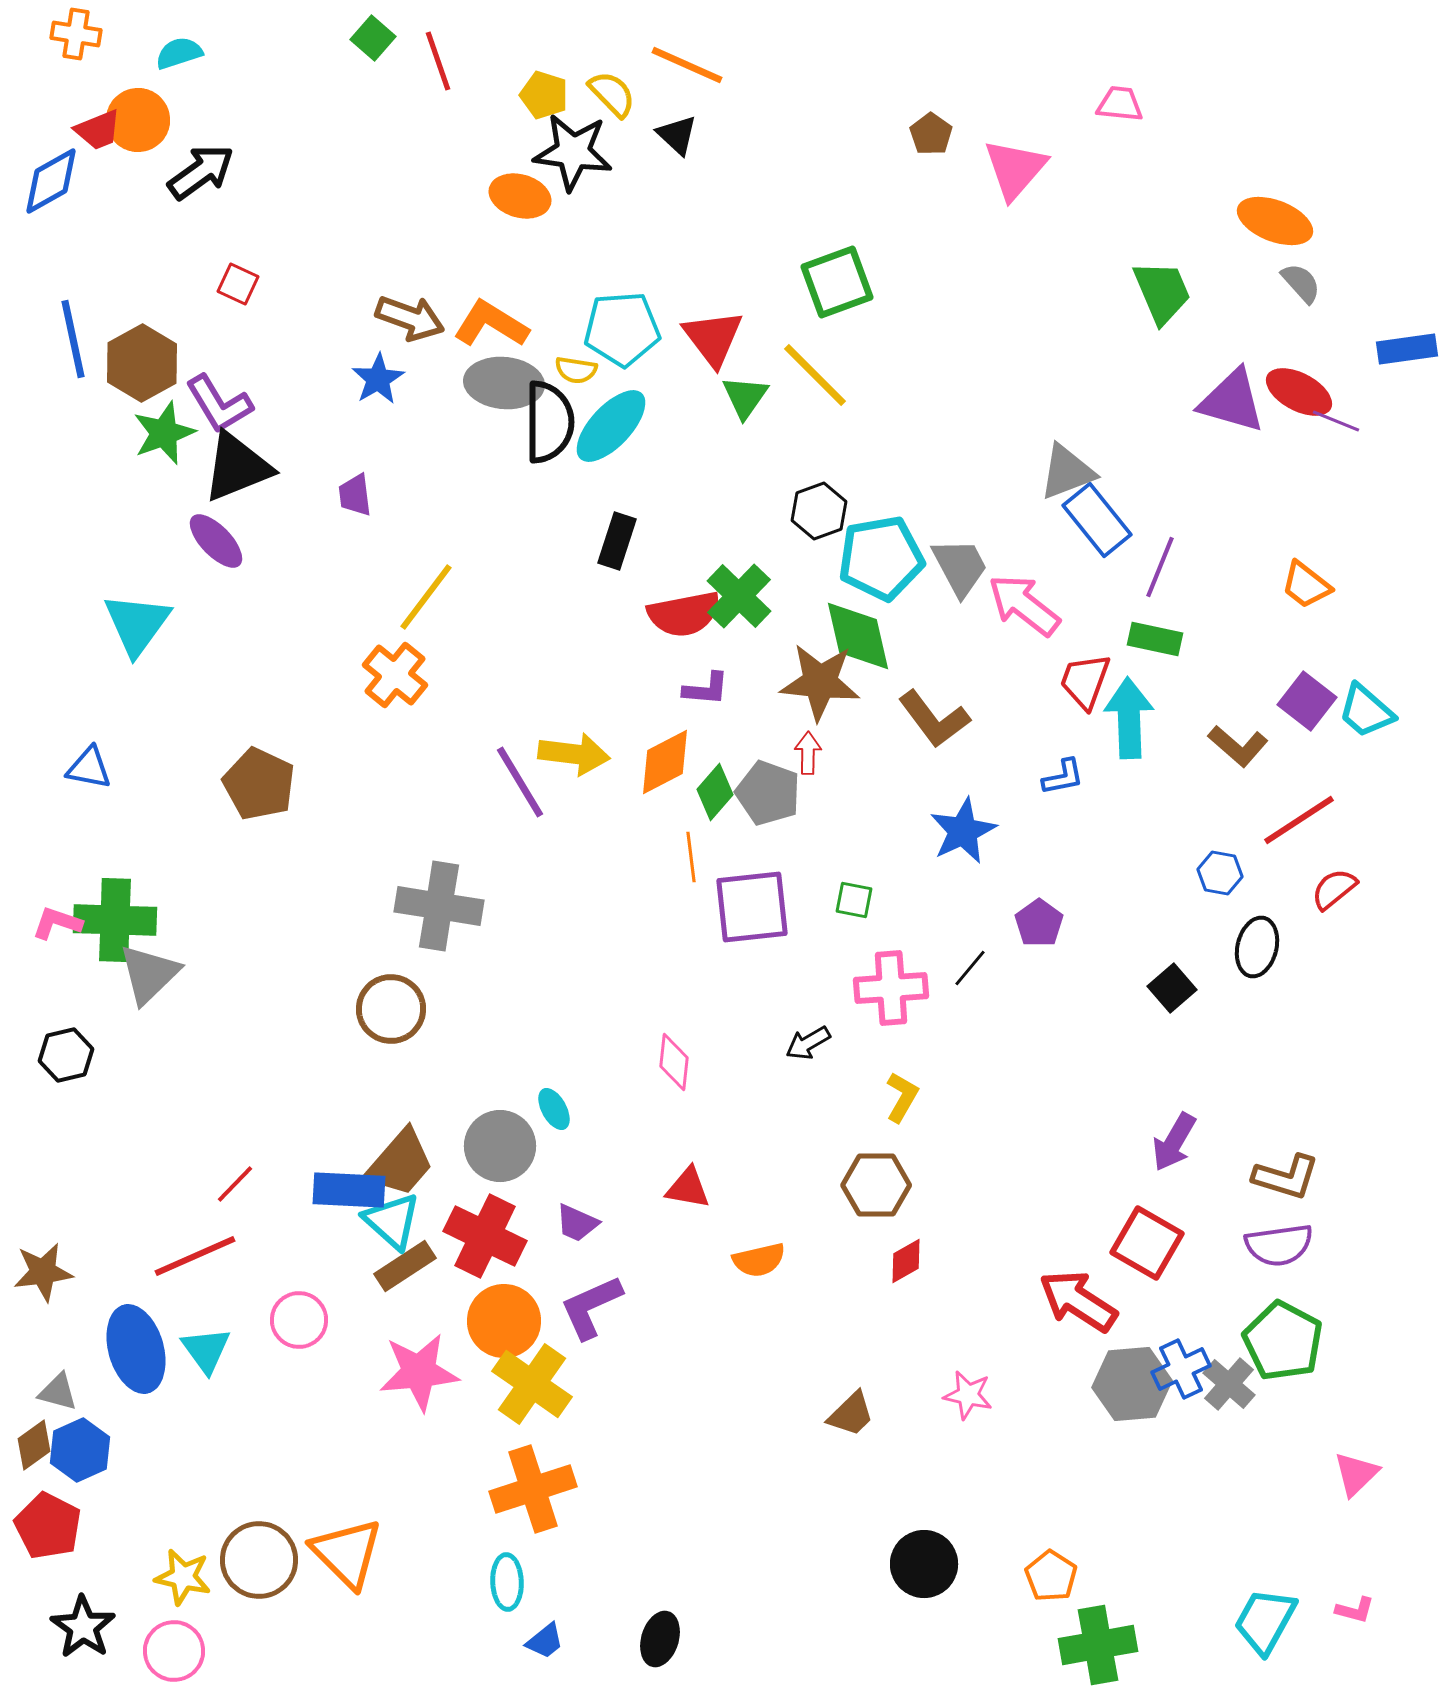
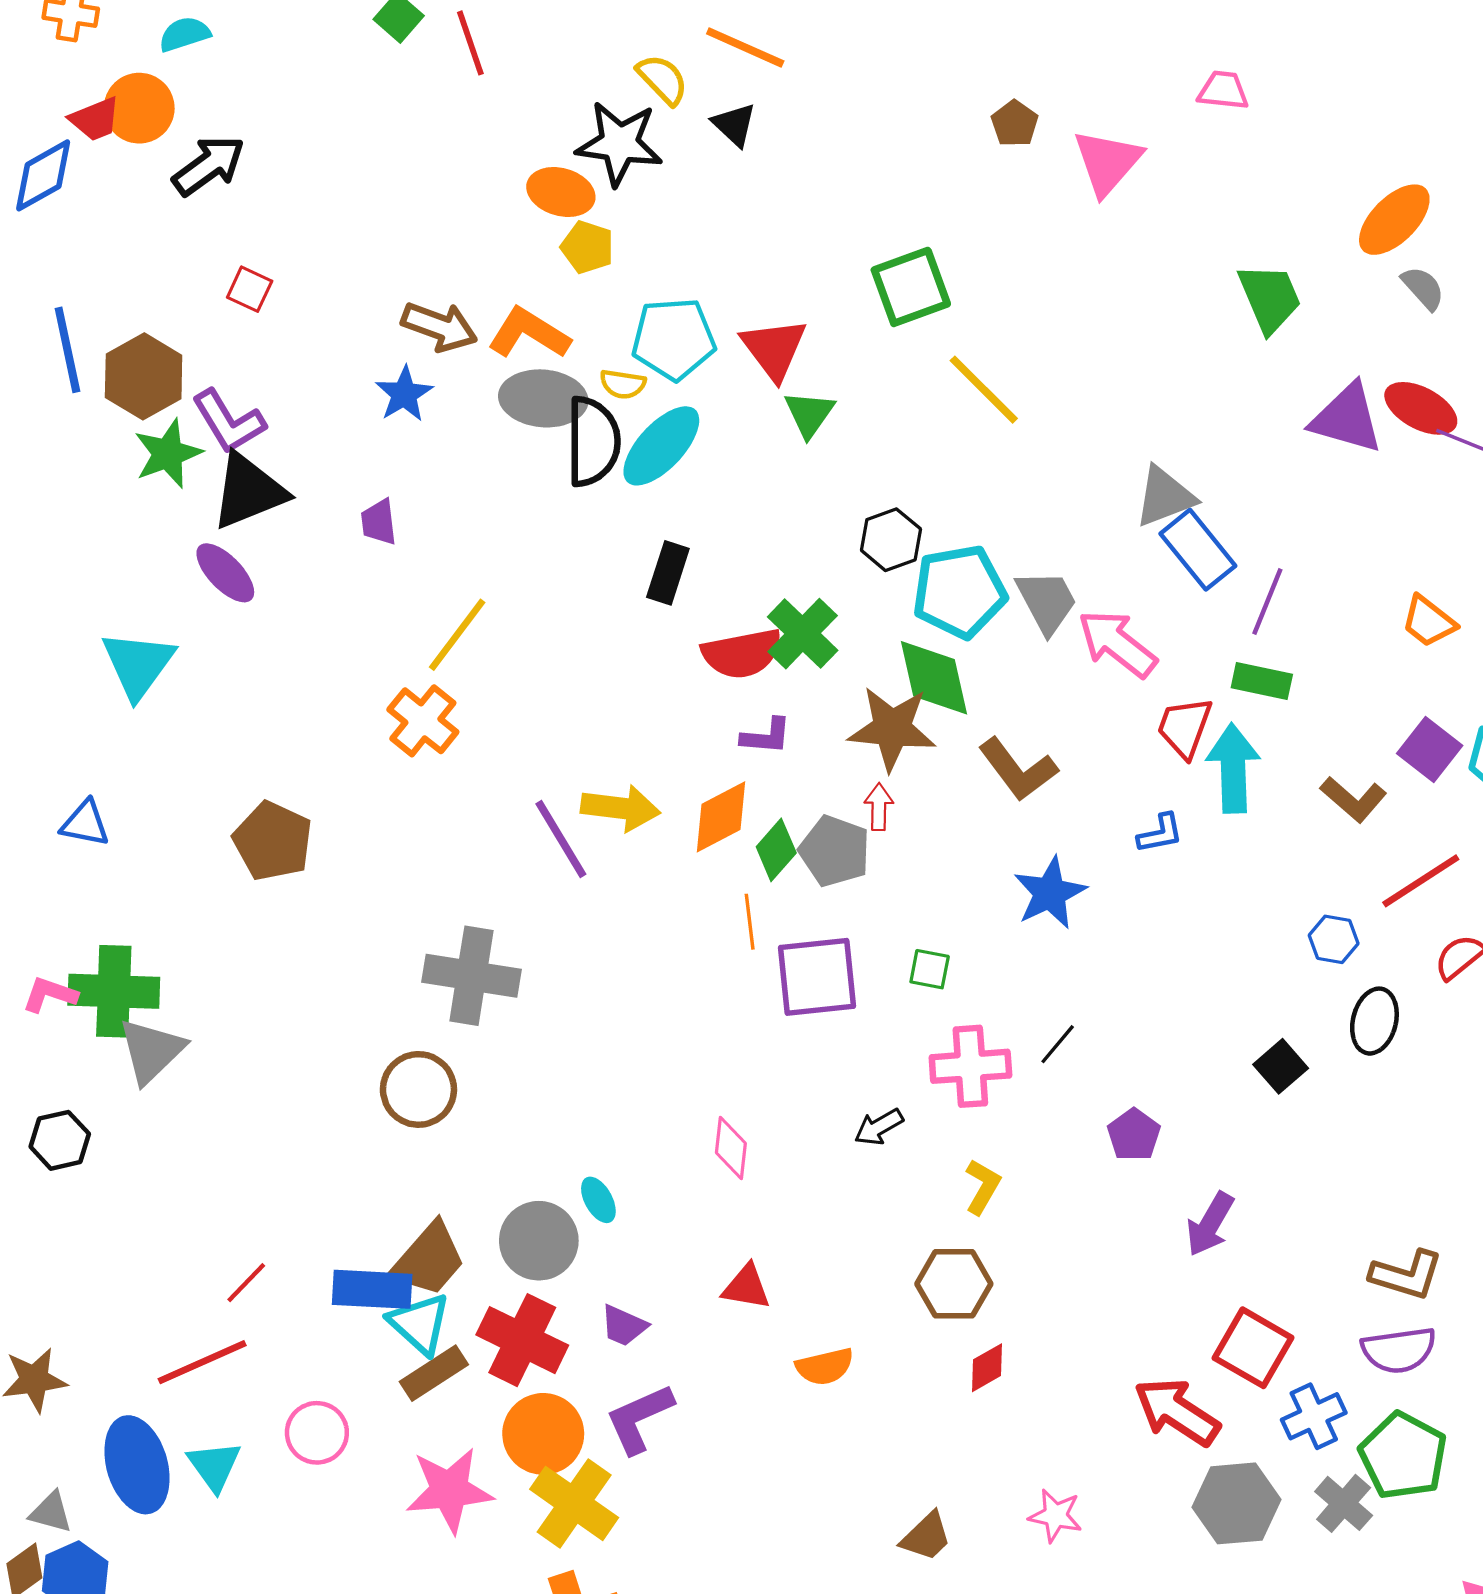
yellow pentagon: (544, 95) -> (587, 247), moved
orange ellipse: (1275, 221) -> (1394, 220), turned -66
yellow line: (815, 375) -> (984, 390), moved
purple pentagon: (1039, 923) -> (1134, 1135), moved
purple arrow: (1174, 1142) -> (1210, 1224), moved
blue cross: (1181, 1369) -> (1314, 1416), moved

